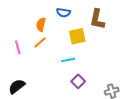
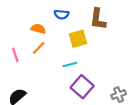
orange semicircle: (41, 25) -> (38, 29), turned 96
purple square: (78, 81) -> (82, 87), size x1.5

